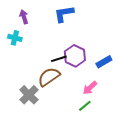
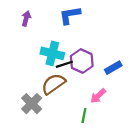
purple arrow: (24, 17) -> (26, 19), turned 32
cyan cross: (15, 38) -> (52, 53), moved, size x1.5
green line: (85, 106) -> (84, 116), moved, turned -40

